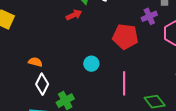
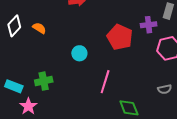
orange semicircle: (35, 62) -> (39, 28), moved
white diamond: (42, 84) -> (14, 26), moved

